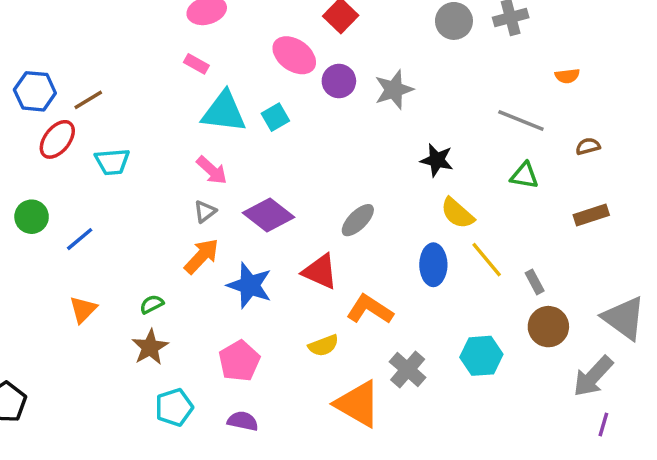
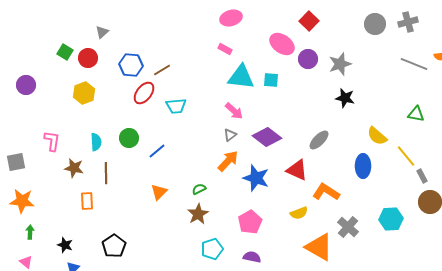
cyan square: (275, 117) -> (271, 80), turned 35
gray line: (521, 121) -> (414, 64), moved
black star: (437, 160) -> (345, 98), moved
yellow line: (487, 260) -> (406, 156), moved

